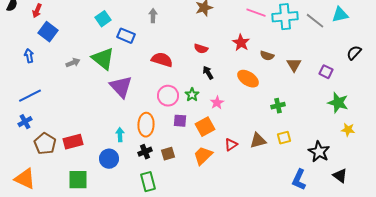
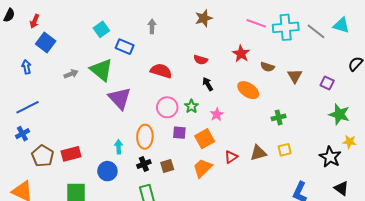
cyan triangle: (340, 15) -> (341, 25), turned 30
black star: (319, 152) -> (330, 157), moved

